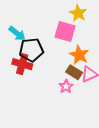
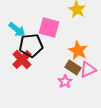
pink square: (65, 32) -> (49, 28), moved
red cross: (22, 64) -> (22, 60), turned 30

